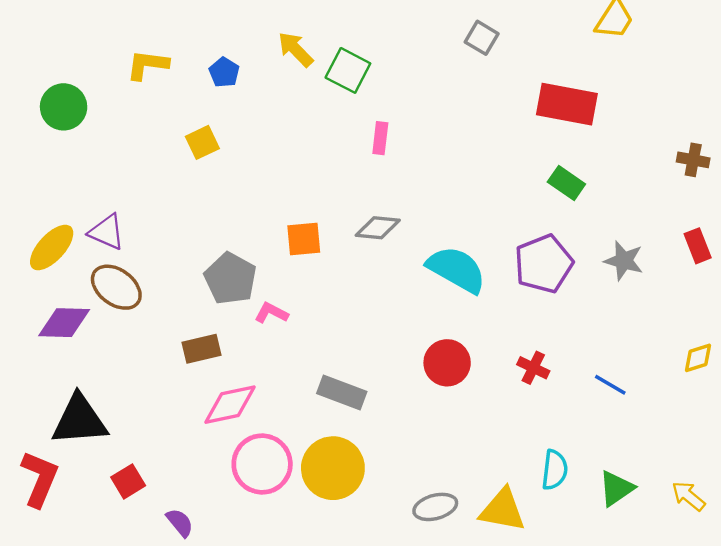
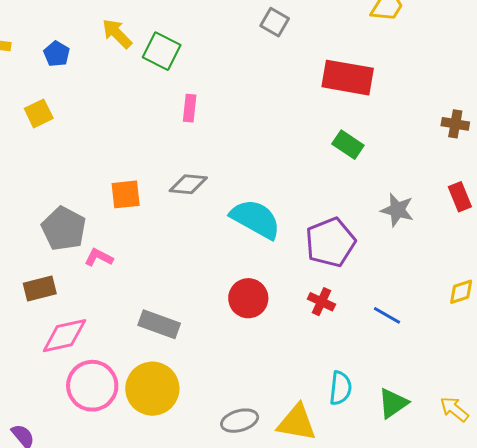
purple pentagon: (544, 264) -> (330, 242), moved

